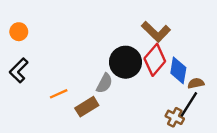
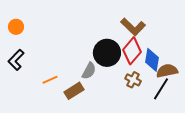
brown semicircle: (196, 83) -> (167, 71), size x1.5
brown cross: (175, 117) -> (133, 80), moved

